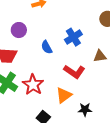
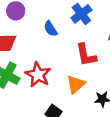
red L-shape: (74, 72) -> (86, 55), turned 50

